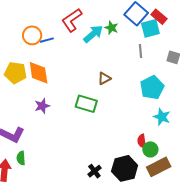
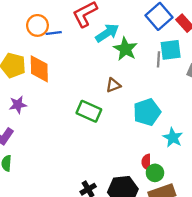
green star: (111, 28) -> (125, 49), moved, size x1.5
cyan square: (150, 28) -> (171, 50), moved
cyan pentagon: (152, 87) -> (147, 112), moved
purple star: (42, 106) -> (18, 105), moved

